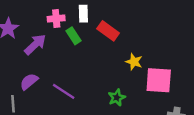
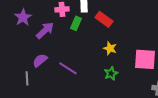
green rectangle: (73, 36) -> (76, 23), turned 56
yellow star: (134, 62) -> (110, 48), moved

